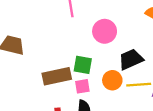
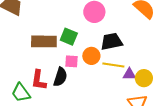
pink square: (82, 86) -> (72, 61), moved

